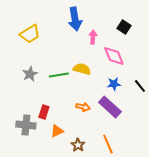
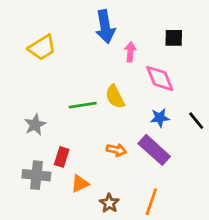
black square: (124, 27) -> (174, 38), turned -32
yellow semicircle: (82, 69) -> (115, 97), turned -132
gray star: (30, 74) -> (35, 125), moved
orange line: (108, 144) -> (151, 202), turned 42

